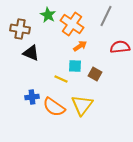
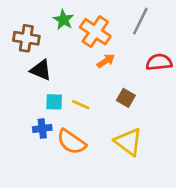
cyan square: (75, 66) -> (54, 102), moved
yellow triangle: (82, 105) -> (128, 142), moved, turned -30

